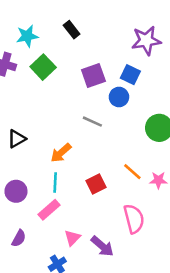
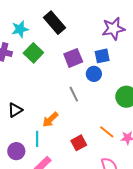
black rectangle: (72, 30) -> (54, 23), size x1.6
blue square: (130, 75) -> (102, 56), turned -35
gray line: (92, 122) -> (74, 94), turned 42
cyan line: (55, 183) -> (37, 139), moved

